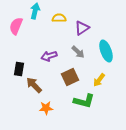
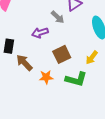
gray arrow: (78, 52) -> (58, 17), moved
orange star: (46, 108) -> (46, 77), moved

